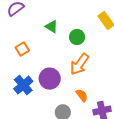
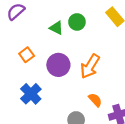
green circle: (77, 37) -> (77, 22), moved
purple circle: (50, 79) -> (58, 65), moved

